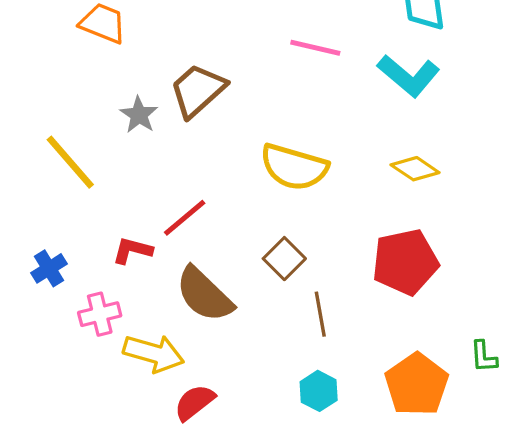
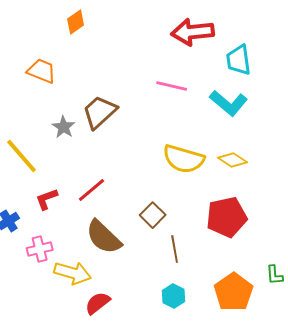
yellow semicircle: (294, 167) -> (184, 159), moved
red L-shape: (132, 250) -> (47, 199), moved, turned -35

